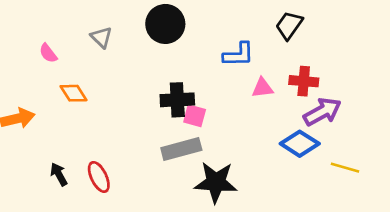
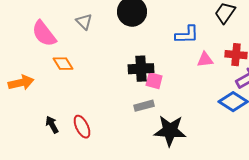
pink semicircle: (48, 53) -> (44, 34), size x1.8
gray rectangle: (181, 149) -> (144, 106), size x0.7

